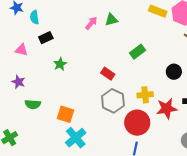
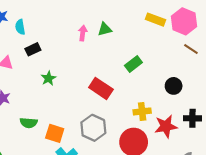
pink arrow: (91, 23) -> (83, 33), turned -32
red rectangle: (108, 74) -> (101, 88), size x1.5
gray hexagon: (113, 101) -> (93, 128), moved
green semicircle: (33, 104) -> (29, 123), moved

